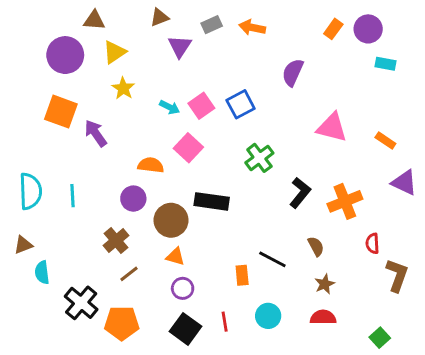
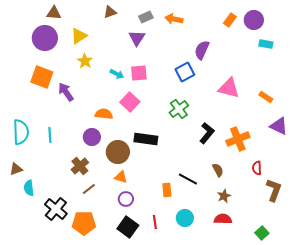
brown triangle: (94, 20) -> (54, 13), moved
purple triangle: (180, 46) -> (137, 38), moved
blue square: (241, 104) -> (185, 72), moved
pink square: (201, 106) -> (139, 73), turned 30

